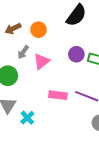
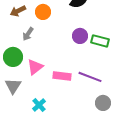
pink triangle: (42, 61) -> (35, 67), moved
cyan cross: (27, 118) -> (39, 105), moved

